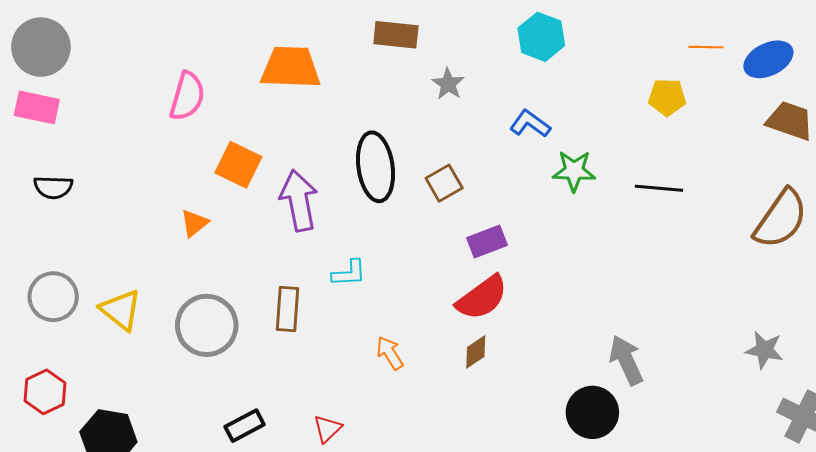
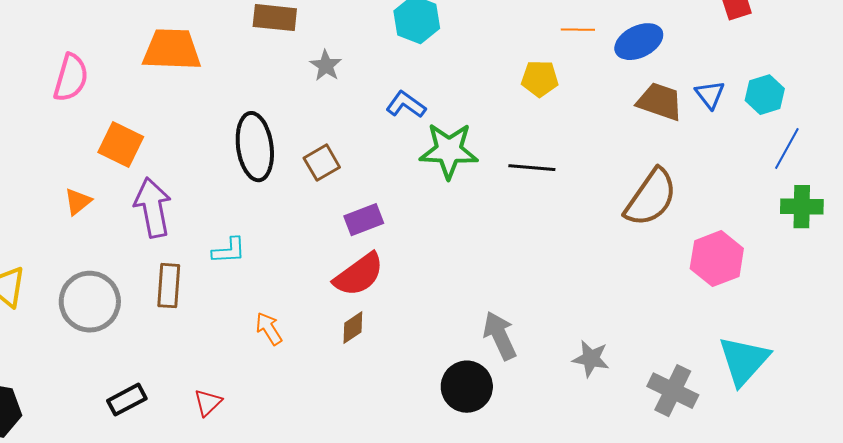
green star: (574, 171) -> (449, 151), size x1.4
purple arrow: (299, 201) -> (153, 208), moved
gray star: (764, 350) -> (591, 359), moved

